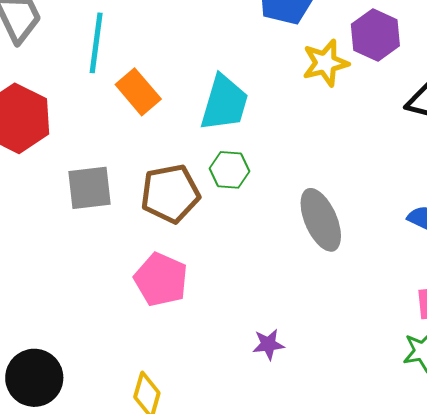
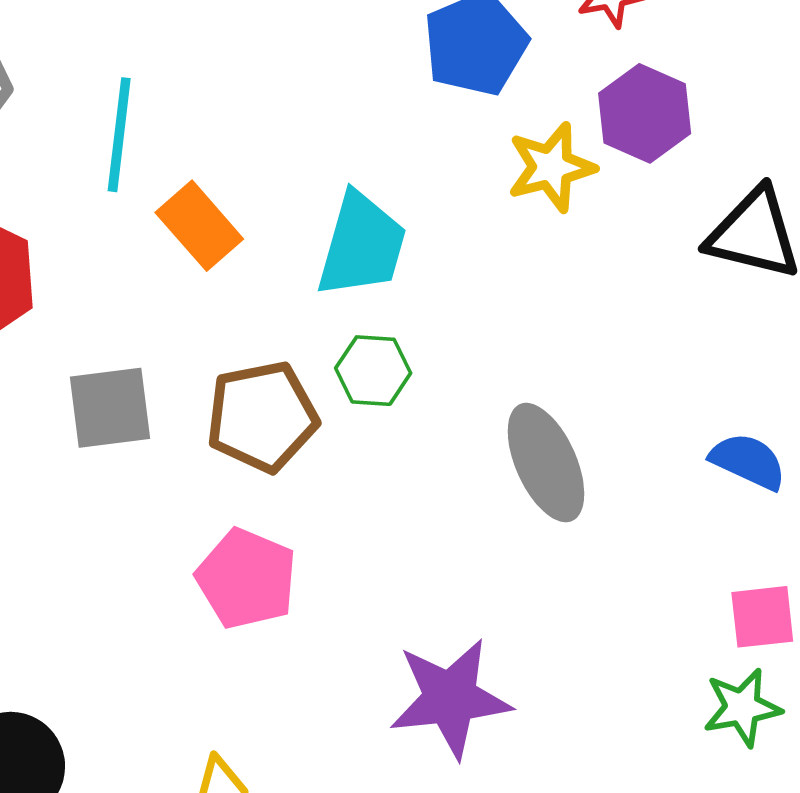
purple star: (268, 344) -> (450, 698), size x2.0

